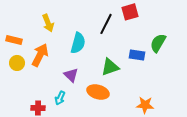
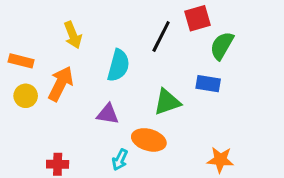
green semicircle: (158, 43) -> (222, 46), moved
purple triangle: (71, 75) -> (108, 114), turned -35
cyan arrow: (60, 98) -> (120, 160), moved

